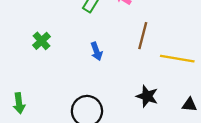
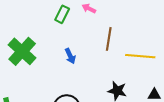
green cross: (42, 41) -> (22, 51), size x1.8

